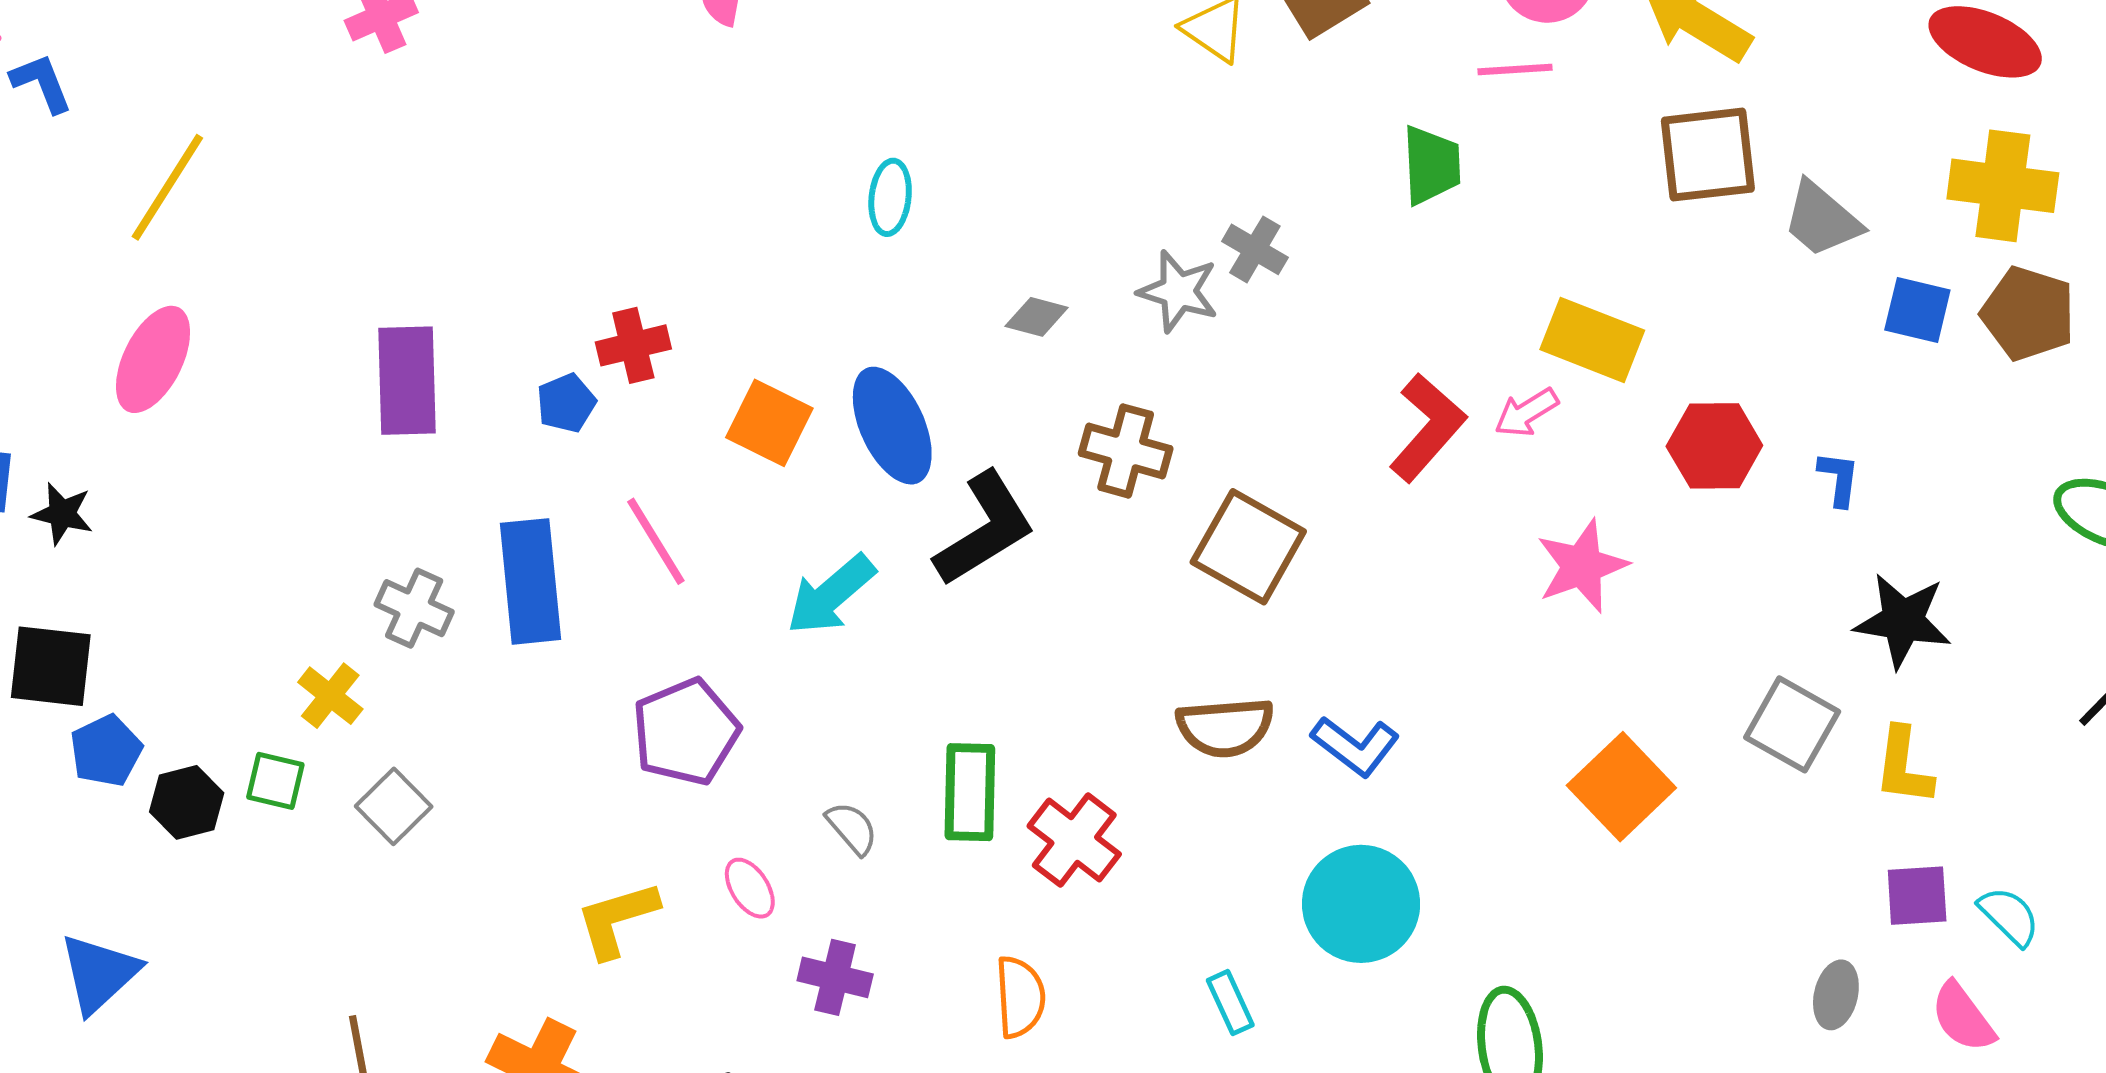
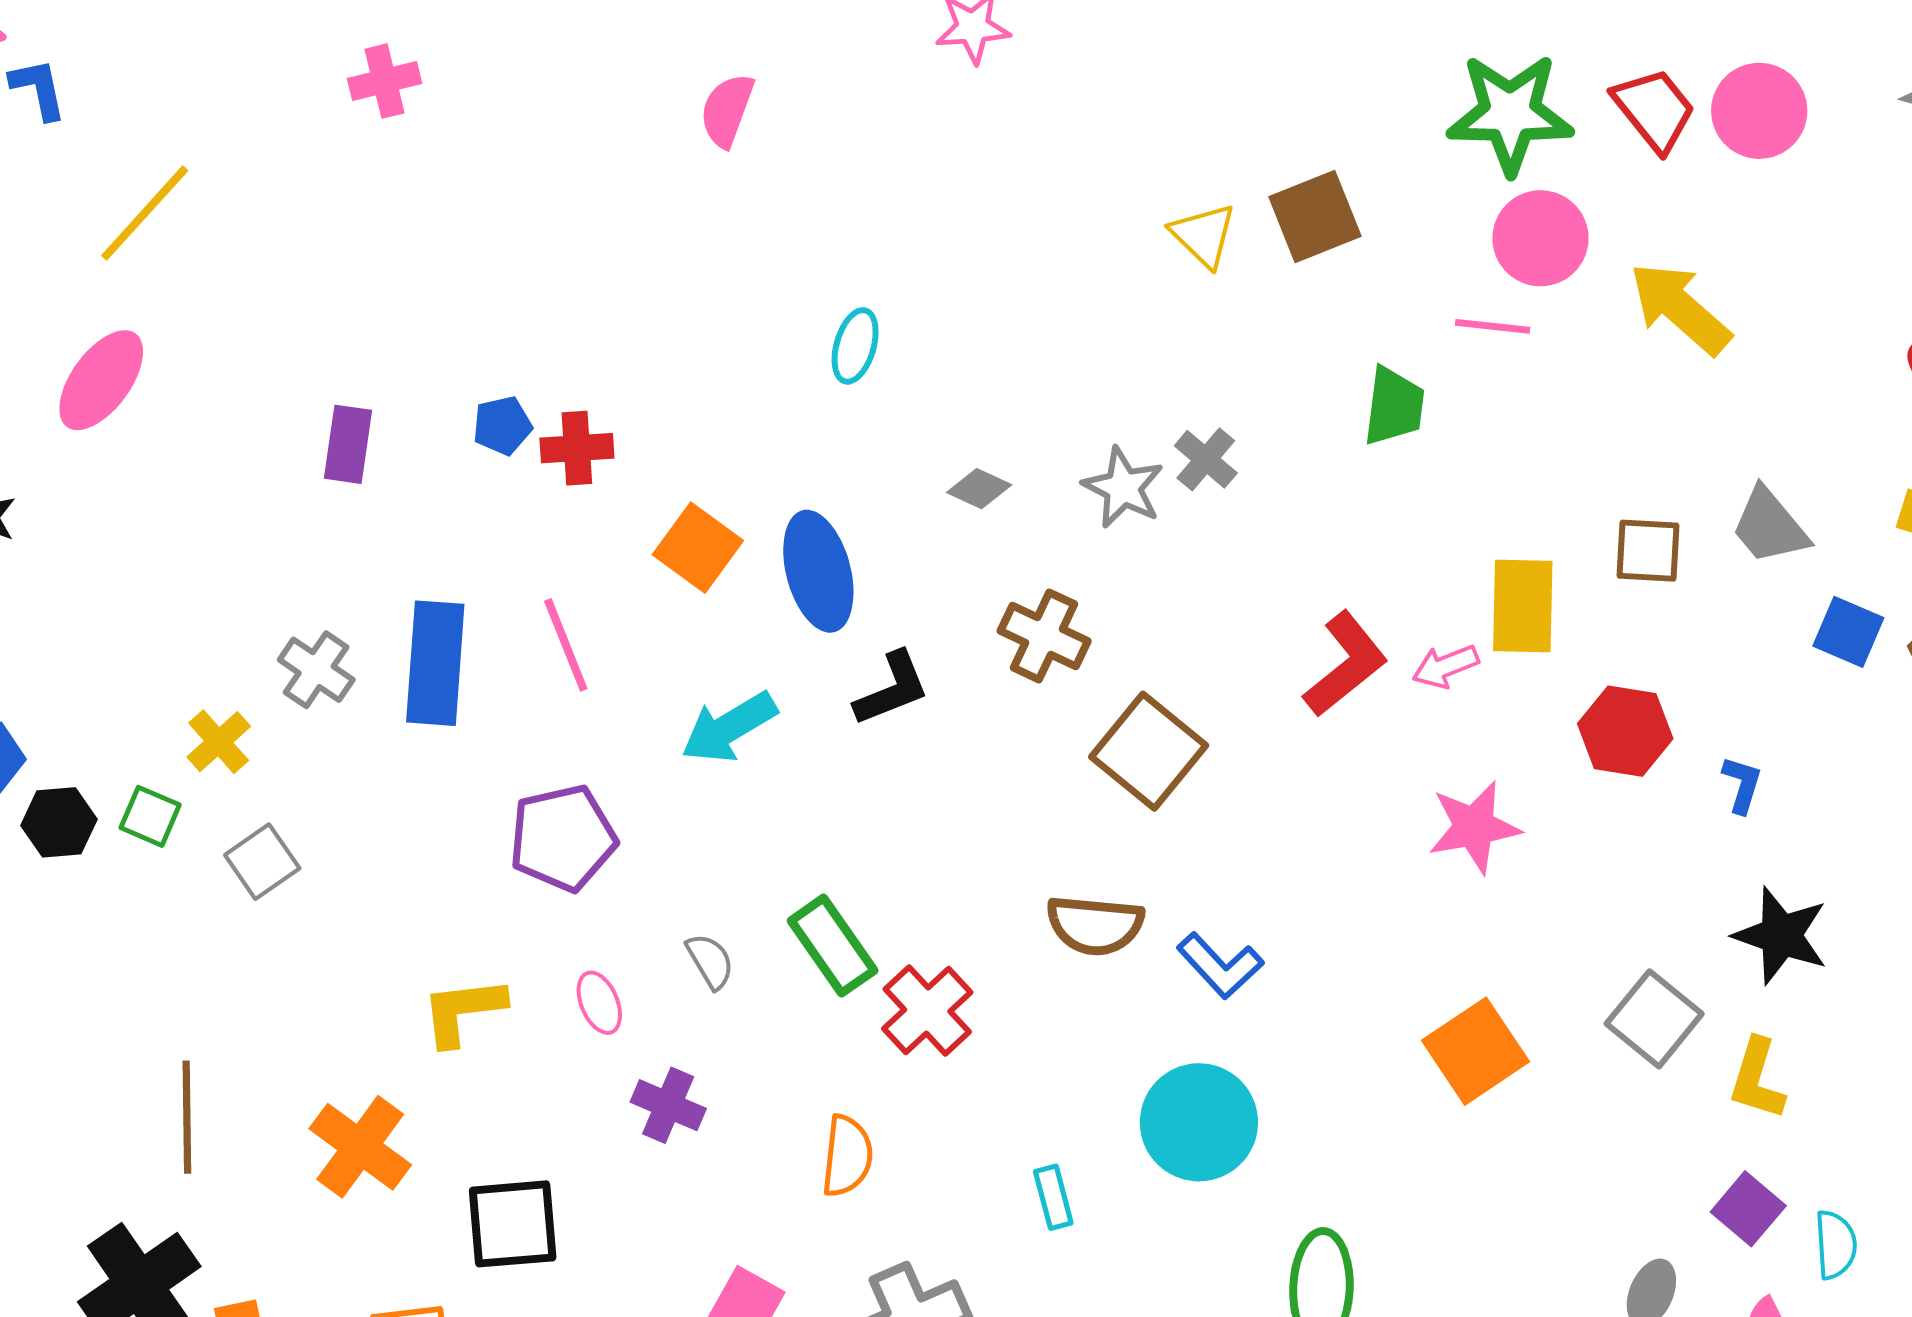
brown square: (1708, 155) -> (1648, 551), moved, size x0.7
yellow rectangle: (1592, 340) -> (1523, 606), turned 60
purple rectangle: (407, 381) -> (348, 444), size x0.7
blue pentagon: (566, 403) -> (502, 426), moved
black L-shape: (985, 529) -> (892, 689), size x0.7
green rectangle: (970, 792) -> (833, 946), turned -46
purple square: (1917, 896) -> (1748, 1209), turned 34
cyan semicircle: (2009, 916) -> (1835, 1245), turned 32

